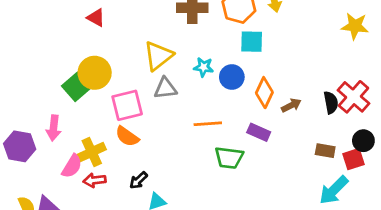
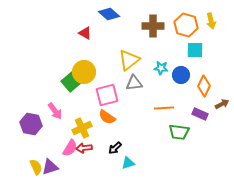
brown arrow: (291, 105) -> (222, 104), moved
pink arrow: (54, 128) -> (55, 111), turned -42
pink semicircle: (72, 166) -> (70, 148), moved

